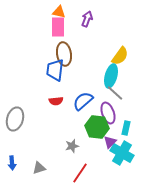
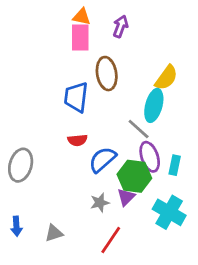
brown ellipse: (64, 54) -> (107, 74), moved
gray line: (115, 93) -> (139, 129), moved
blue semicircle: (83, 101) -> (102, 160), moved
cyan rectangle: (126, 128) -> (175, 165), moved
purple triangle: (110, 142) -> (126, 197), moved

